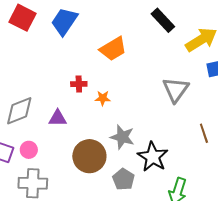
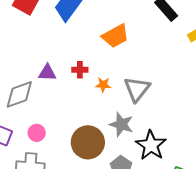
gray triangle: (176, 90) -> (137, 89), moved
purple triangle: (58, 118) -> (47, 73), moved
pink circle: (29, 150) -> (37, 133), moved

